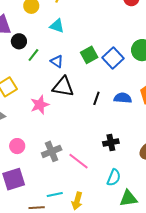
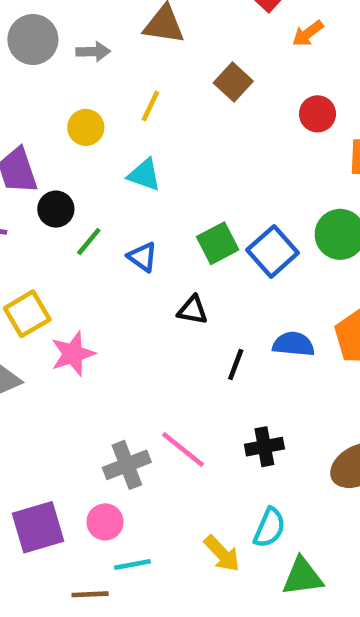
black triangle: (63, 87) -> (193, 310), moved, size x0.6
black line: (96, 98) -> (236, 364), moved
pink star: (40, 105) -> (73, 354), moved
pink circle: (17, 146) -> (105, 522), moved
pink line: (79, 161) -> (183, 449), moved
yellow arrow: (77, 201) -> (222, 554), moved, turned -60

